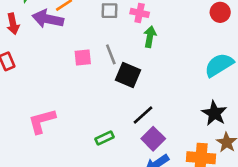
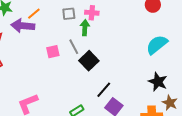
green arrow: (150, 37) -> (85, 28), moved
black square: (128, 75) -> (89, 61), turned 30

